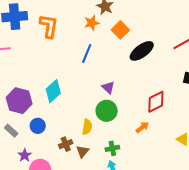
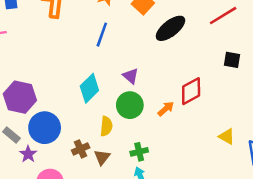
cyan diamond: (53, 91) -> (89, 88), moved
blue circle: (38, 126) -> (45, 128), size x1.6
orange arrow: (142, 127) -> (166, 109), moved
purple star: (25, 155) -> (28, 154), moved

